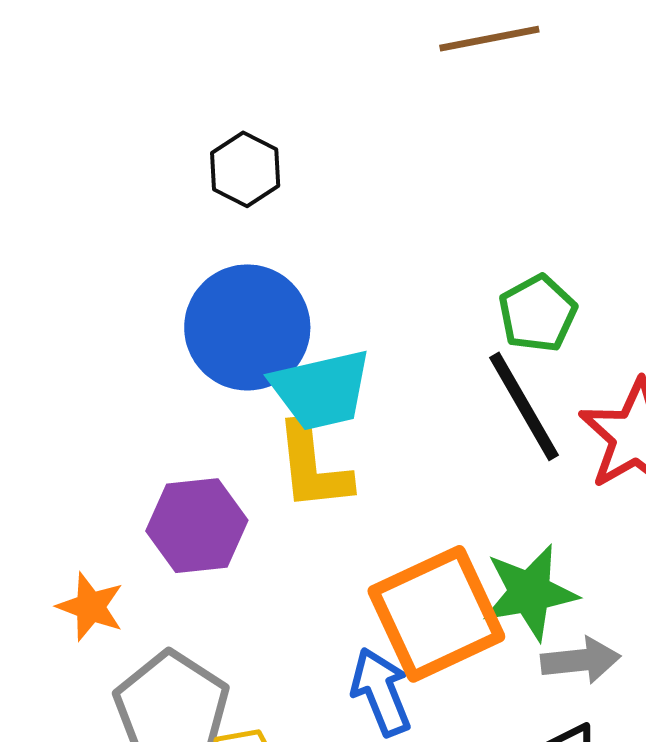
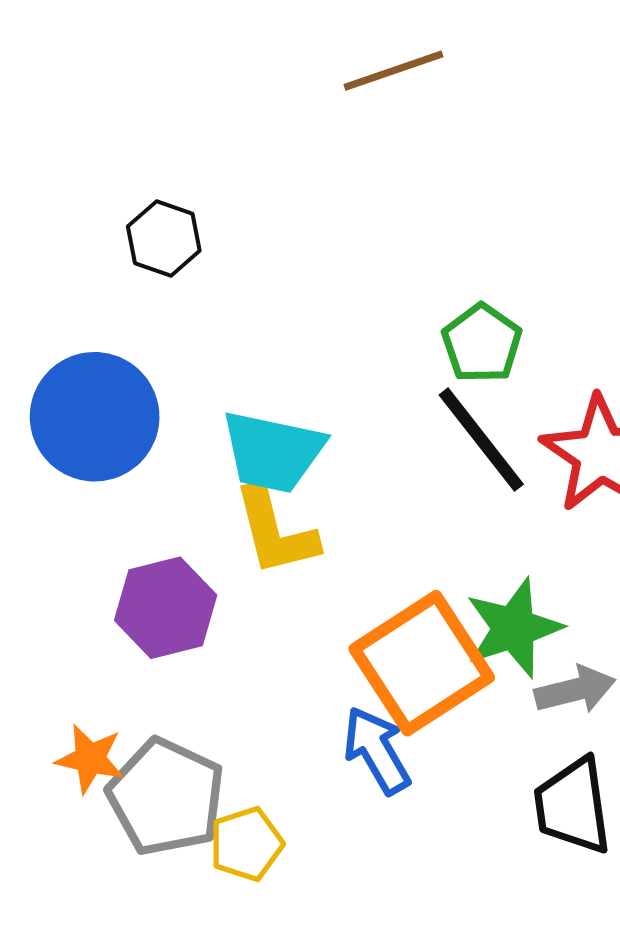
blue circle: (247, 327) -> (95, 417), moved
cyan trapezoid: (321, 390) -> (273, 452), turned 33
orange star: (90, 607) -> (90, 759), moved

